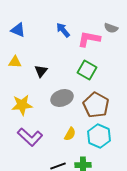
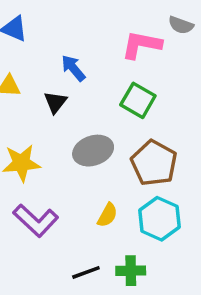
blue arrow: (63, 30) -> (73, 68), moved

